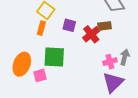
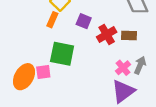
brown rectangle: (104, 26) -> (129, 36), moved
pink cross: (110, 62) -> (123, 68), turned -32
orange ellipse: (22, 64) -> (24, 77), moved

